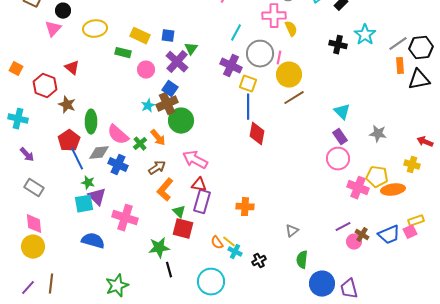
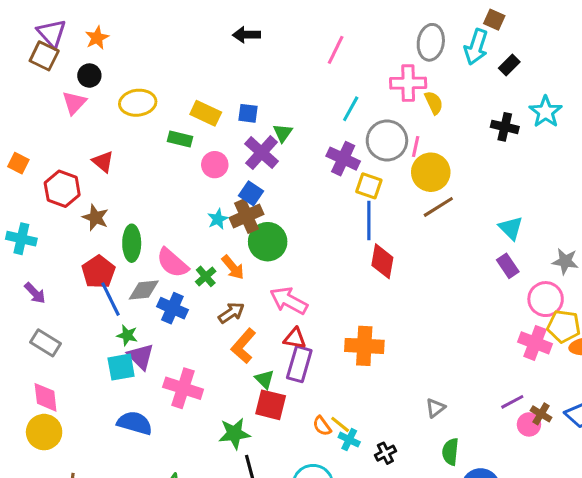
pink circle: (338, 159) -> (546, 299), moved
orange cross: (245, 207) -> (364, 346), moved, size x1.4

